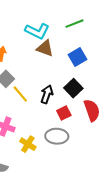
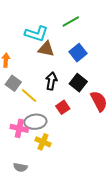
black arrow: (47, 94) -> (51, 81), moved
red square: (64, 113) -> (63, 107), moved
gray ellipse: (57, 136) -> (35, 122), moved

